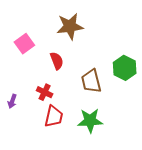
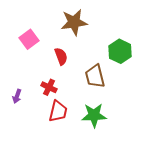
green hexagon: (125, 68) -> (120, 51), moved

